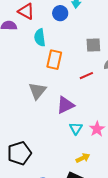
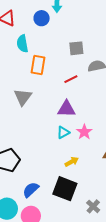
purple triangle: (65, 105) -> (66, 109), moved, turned 30
cyan triangle: (76, 128) -> (63, 132), turned 32

